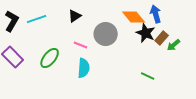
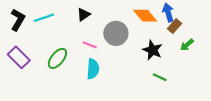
black star: (146, 33) -> (152, 50), moved
brown rectangle: (162, 38) -> (174, 26), moved

